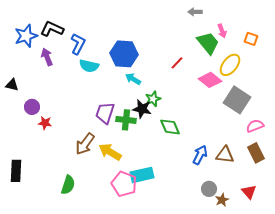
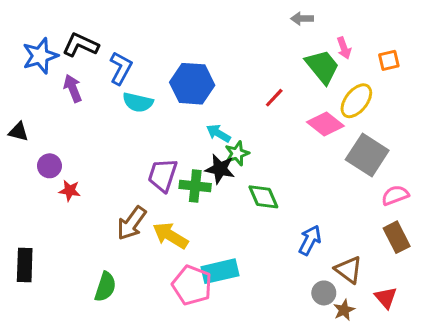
orange square: (251, 39) -> (389, 60), turned -32
cyan arrow: (133, 79) -> (218, 133), moved
brown triangle: (225, 155) -> (349, 270), moved, turned 30

